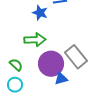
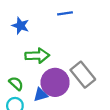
blue star: (40, 13) -> (21, 26), moved
blue triangle: (61, 79) -> (41, 95), moved

